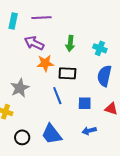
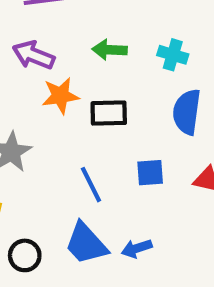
green arrow: (70, 44) -> (110, 50), turned 91
blue line: (57, 96) -> (91, 185), moved
blue arrow: (89, 131) -> (137, 248), moved

